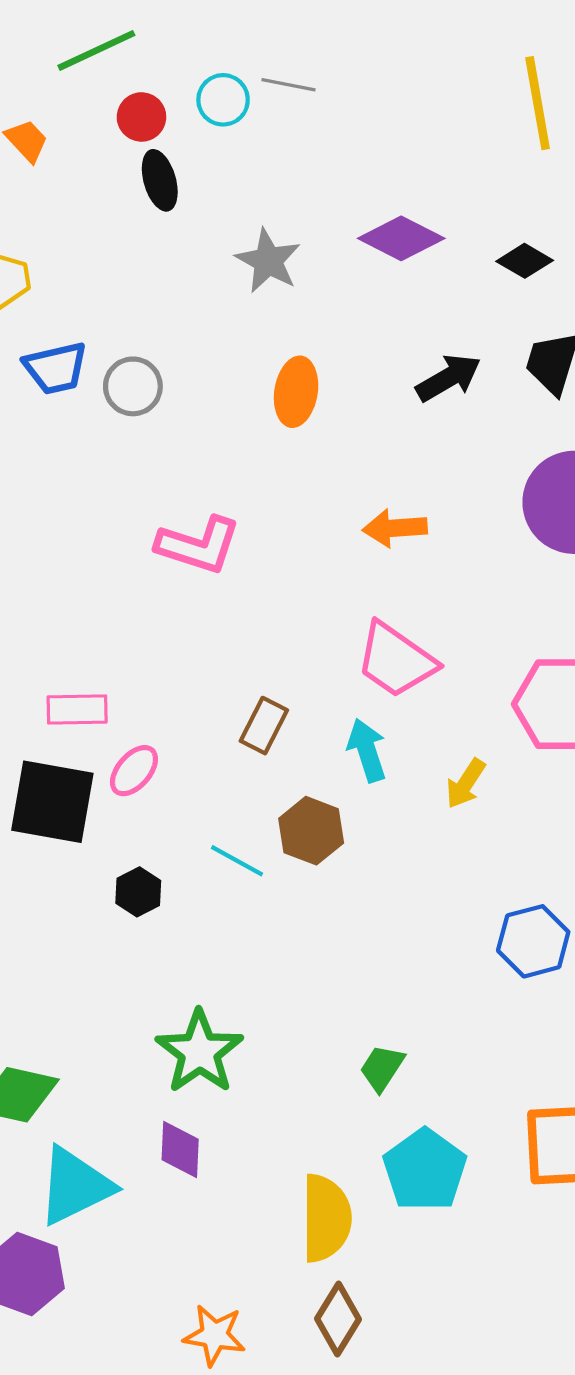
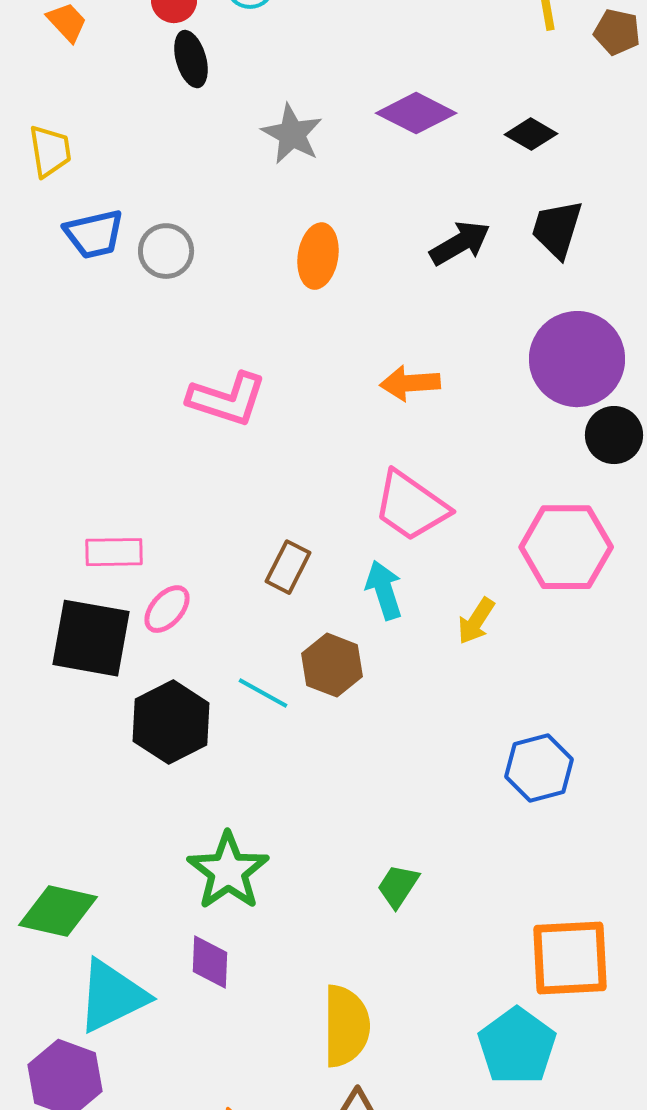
black hexagon: (138, 892) -> (171, 722), size x1.8
cyan pentagon: (425, 1170) -> (517, 1046), moved

